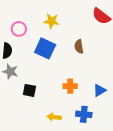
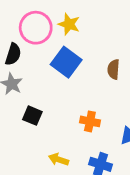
yellow star: (51, 21) -> (69, 24), moved
pink circle: (19, 29) -> (36, 28), size x1.5

